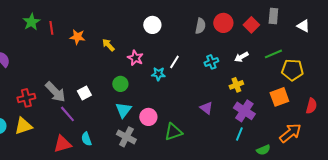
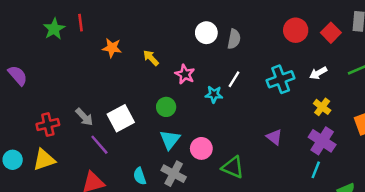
gray semicircle: (200, 26) -> (234, 39), moved
red line: (51, 28) -> (81, 23), moved
cyan cross: (211, 62) -> (281, 79), size x1.5
yellow cross: (236, 85) -> (322, 107), moved, turned -32
gray arrow: (55, 92) -> (84, 117), size x0.7
white square: (84, 93) -> (121, 118), size x1.5
green triangle: (173, 132) -> (233, 167), turned 42
cyan semicircle: (86, 139) -> (140, 176), moved

